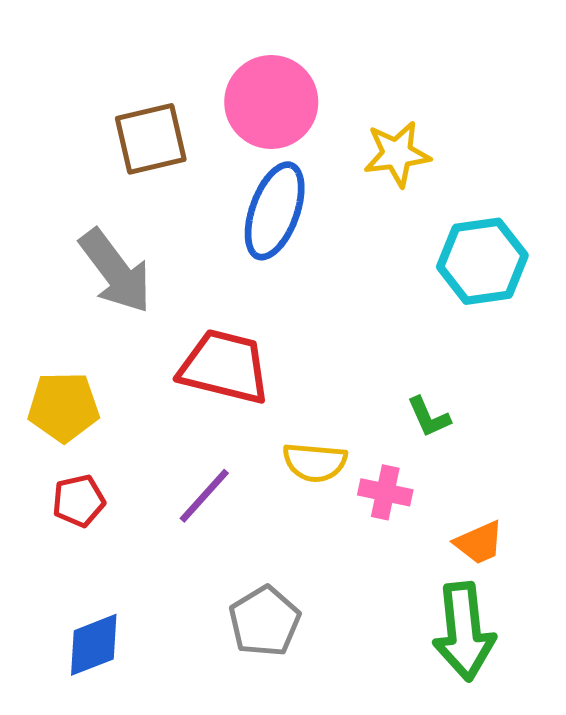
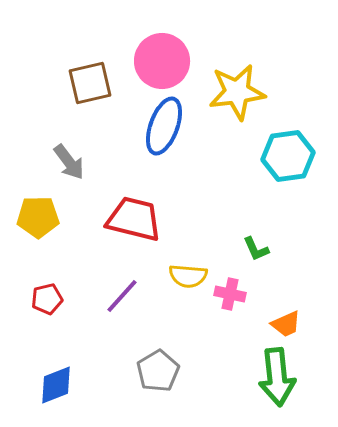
yellow star: (397, 154) -> (237, 92), size x1.4
gray arrow: (115, 271) -> (69, 162), size x0.7
yellow pentagon: (64, 407) -> (38, 217), moved

